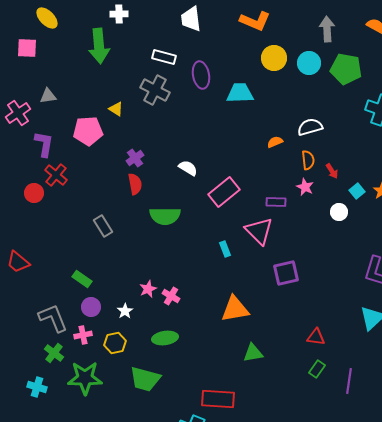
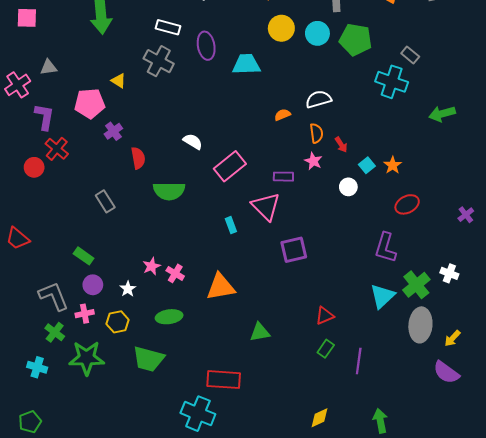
purple cross: (135, 158) -> (113, 131), moved
orange triangle: (235, 309) -> (221, 287), moved
red triangle: (316, 337) -> (325, 316), turned -30

